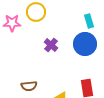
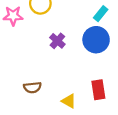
cyan rectangle: (89, 21) -> (101, 14), turned 56

